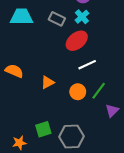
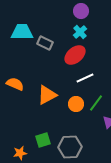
gray rectangle: (57, 19) -> (45, 43), moved
orange triangle: (48, 82) -> (47, 95), size x1.5

